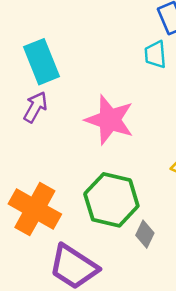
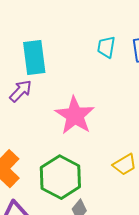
cyan trapezoid: (155, 54) -> (106, 47), moved

